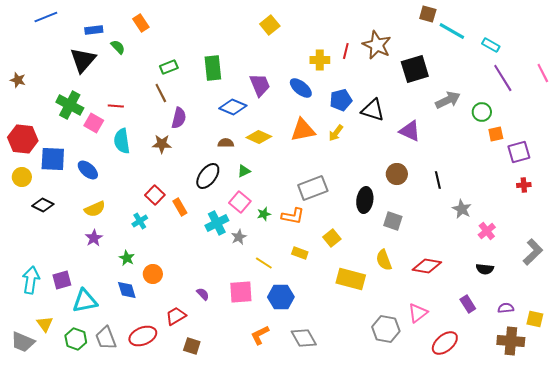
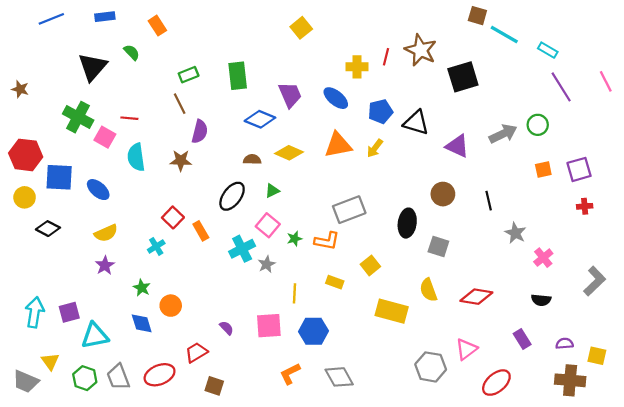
blue rectangle: (94, 30) -> (105, 17), moved
gray arrow: (448, 100) -> (503, 134), moved
orange square: (496, 134) -> (543, 169), moved
yellow line: (264, 263) -> (295, 293), turned 60

